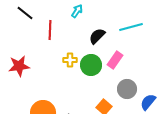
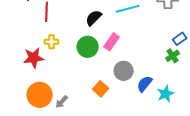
yellow cross: (70, 60) -> (52, 42), moved
red star: (19, 66) -> (34, 58), moved

